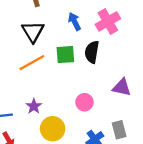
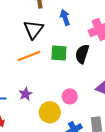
blue arrow: (75, 22) -> (65, 18), moved
yellow circle: (53, 129) -> (50, 112), moved

